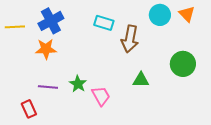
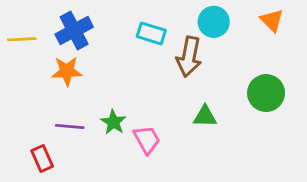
cyan circle: (160, 15) -> (214, 22), moved

